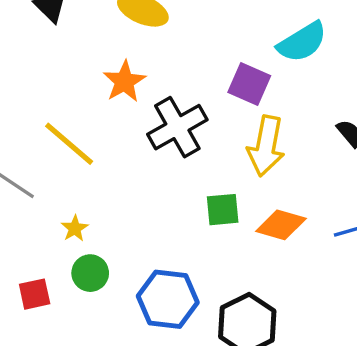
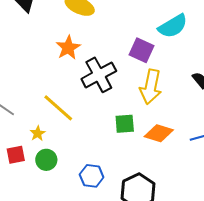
yellow line: (69, 144) -> (58, 108), moved
red square: (35, 294) -> (16, 155), moved
blue hexagon: (168, 299) -> (92, 176), size x0.7

